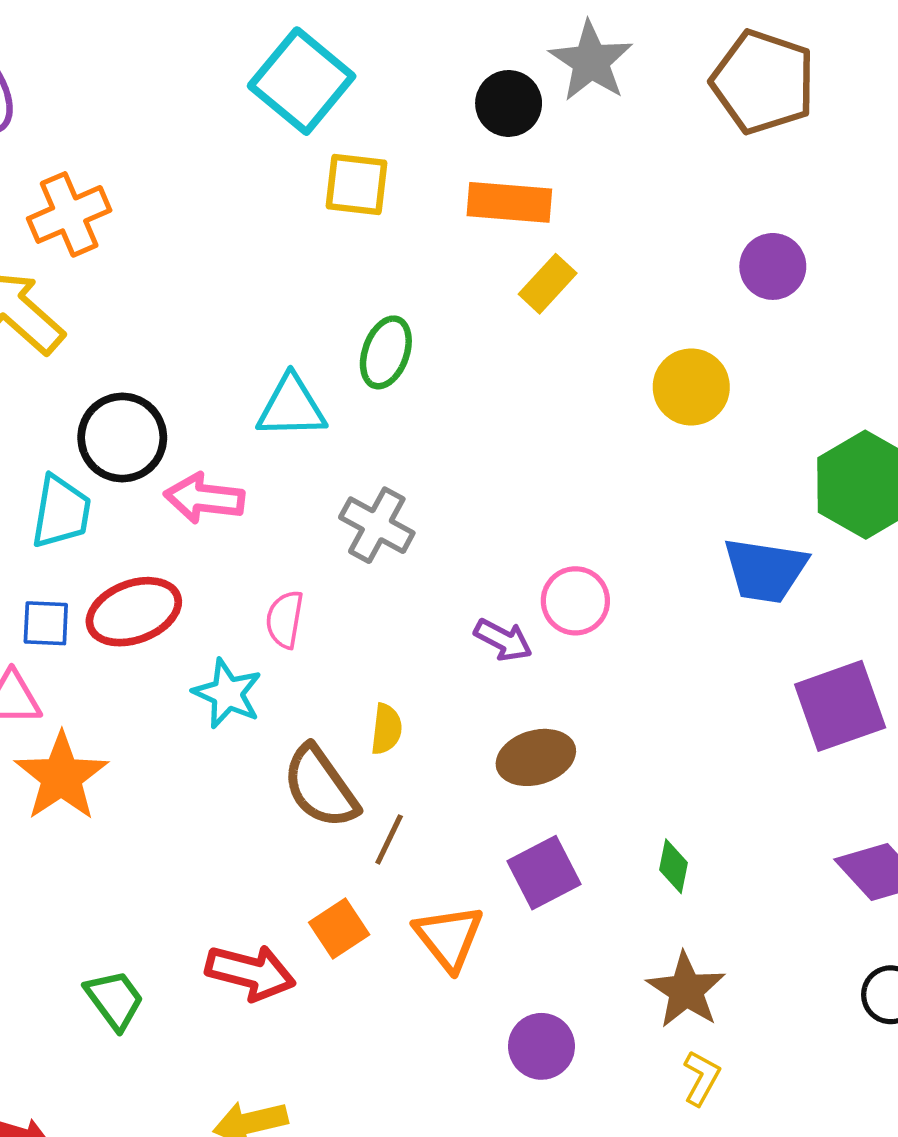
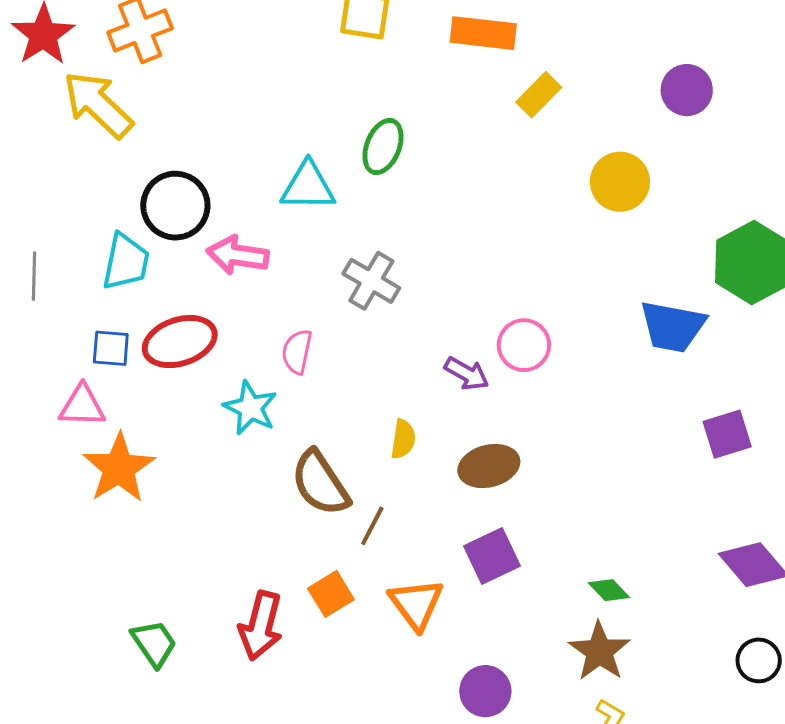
yellow rectangle: (548, 284) -> (539, 95), moved
purple square: (840, 706) -> (727, 434), size x0.7
yellow semicircle: (386, 729) -> (403, 439), moved
green diamond: (673, 866) -> (609, 590), moved, turned -57
red arrow: (250, 972) -> (261, 626), turned 88

